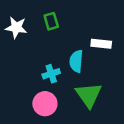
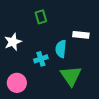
white star: (16, 27) -> (13, 42), moved, turned -30
pink circle: (45, 104) -> (17, 83), moved

